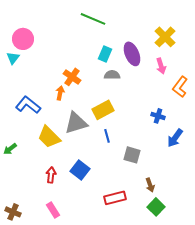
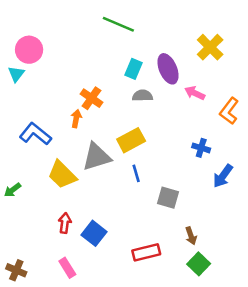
pink arrow: (161, 66) -> (195, 93), moved, turned 133
blue square: (80, 170) -> (94, 233), moved

